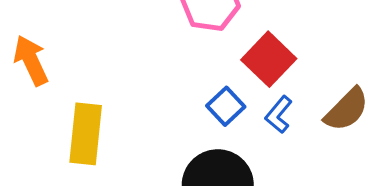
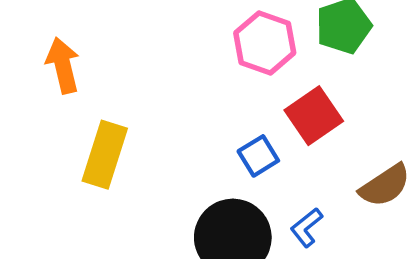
blue L-shape: (279, 115) -> (306, 227), moved

